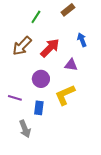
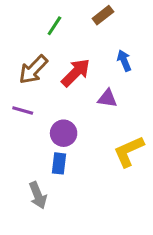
purple circle: (41, 79) -> (64, 133), moved
yellow L-shape: (65, 95) -> (129, 151), moved
purple line: (15, 98) -> (23, 110), moved

